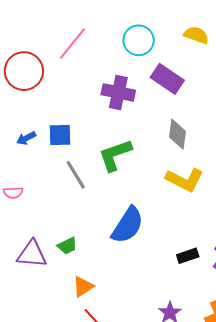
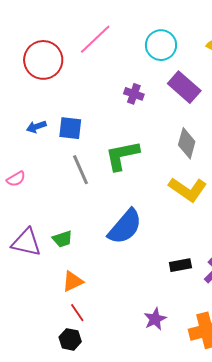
purple cross: (118, 92) -> (134, 94), size x0.6
pink semicircle: (13, 193) -> (16, 179), turned -36

